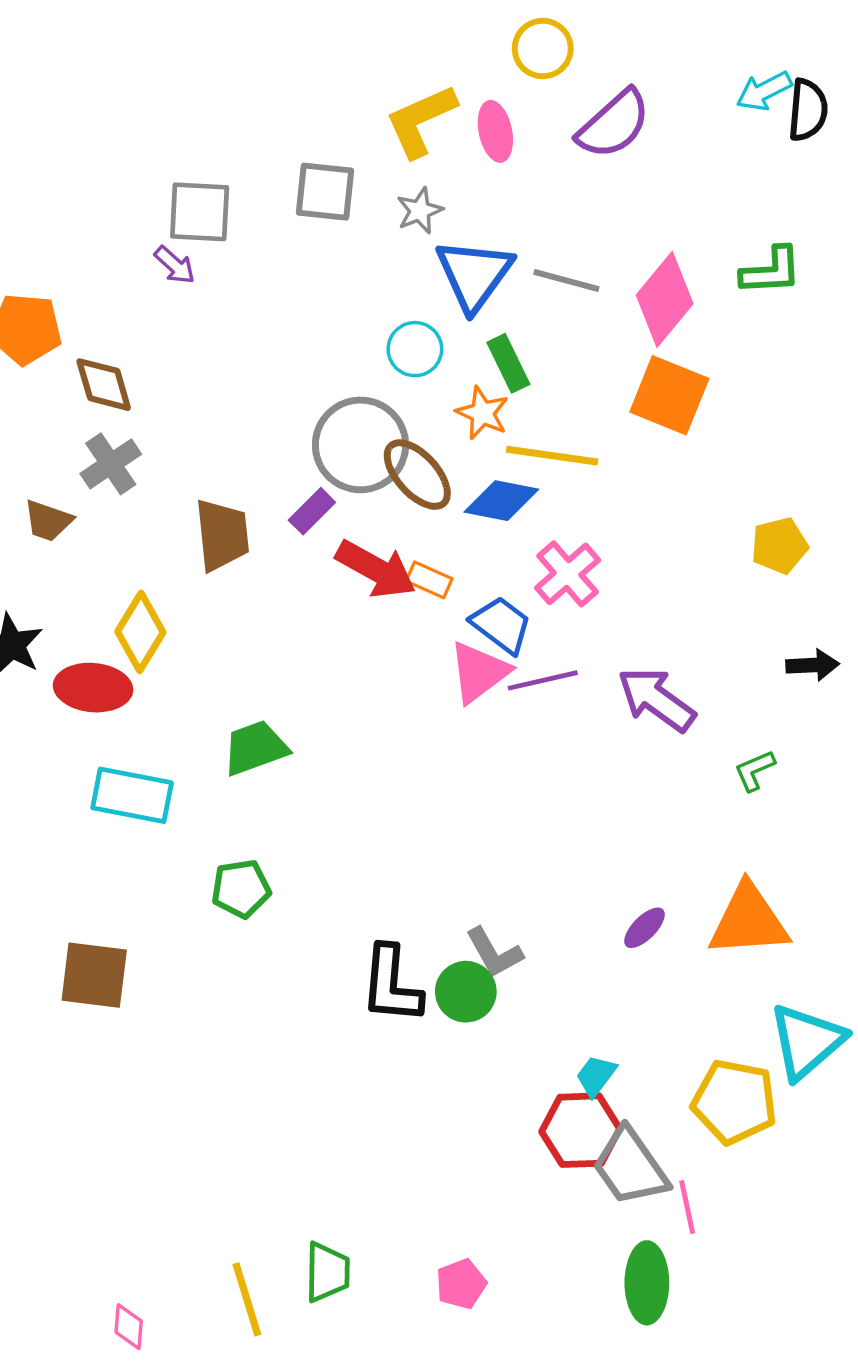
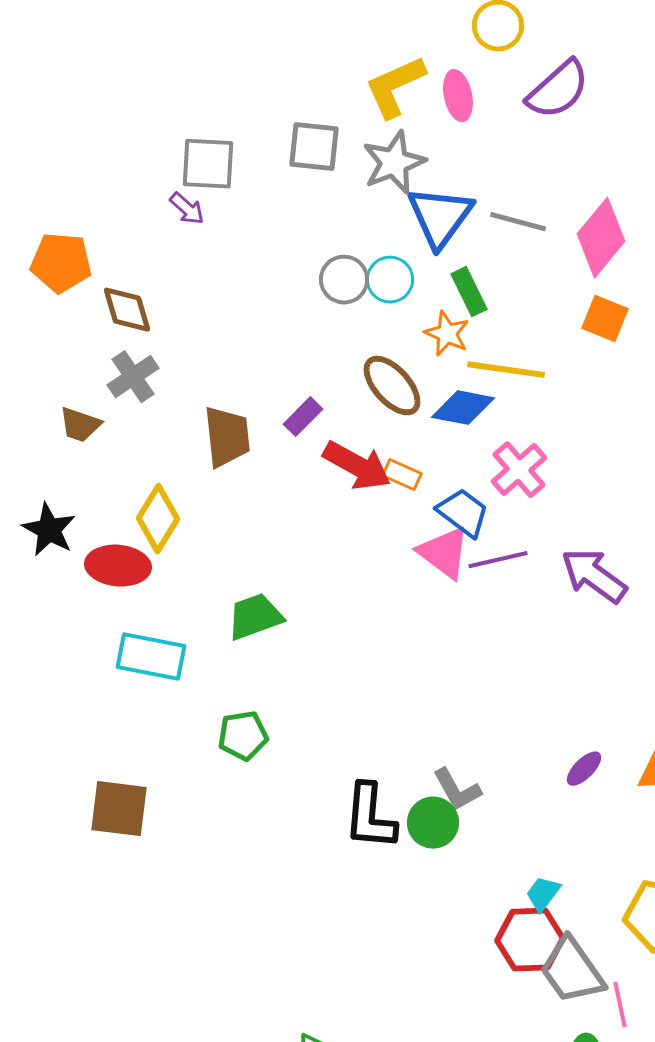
gray star: (420, 211) -> (394, 163), size x1.6
orange square: (669, 395) -> (605, 319), size x0.7
gray circle: (360, 445) -> (344, 280), moved, size x0.6
pink triangle: (479, 672) -> (444, 553), turned -46

